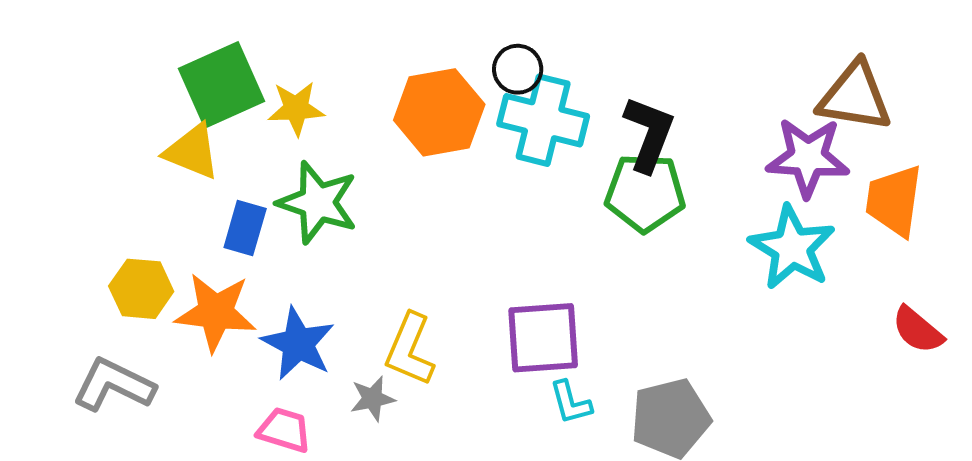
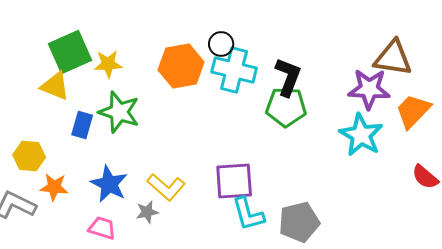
orange trapezoid: (894, 201) -> (413, 111), turned 36
orange star: (216, 312) -> (54, 187), moved, size x0.7
yellow L-shape: (410, 350) -> (166, 187), turned -72
cyan L-shape: (571, 403) -> (248, 214), size x1.5

